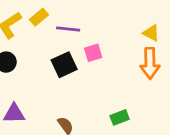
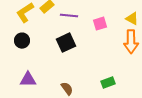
pink square: (93, 53) -> (100, 24), moved

